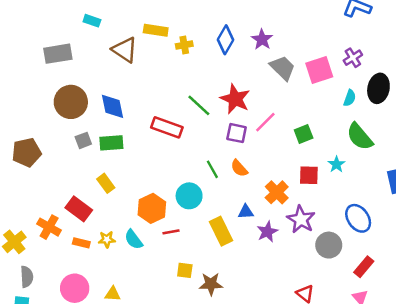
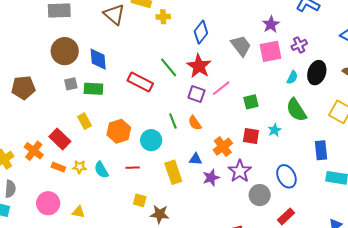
purple star: (262, 39) -> (271, 24), moved
blue diamond: (225, 40) -> (201, 32), moved
orange hexagon: (152, 208) -> (119, 131), moved

